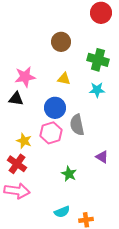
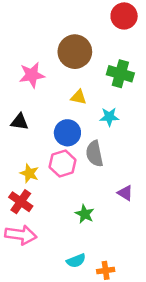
brown circle: (61, 42) -> (75, 52), size x1.4
pink star: (25, 77) -> (32, 75), moved
cyan star: (97, 90) -> (109, 117), moved

